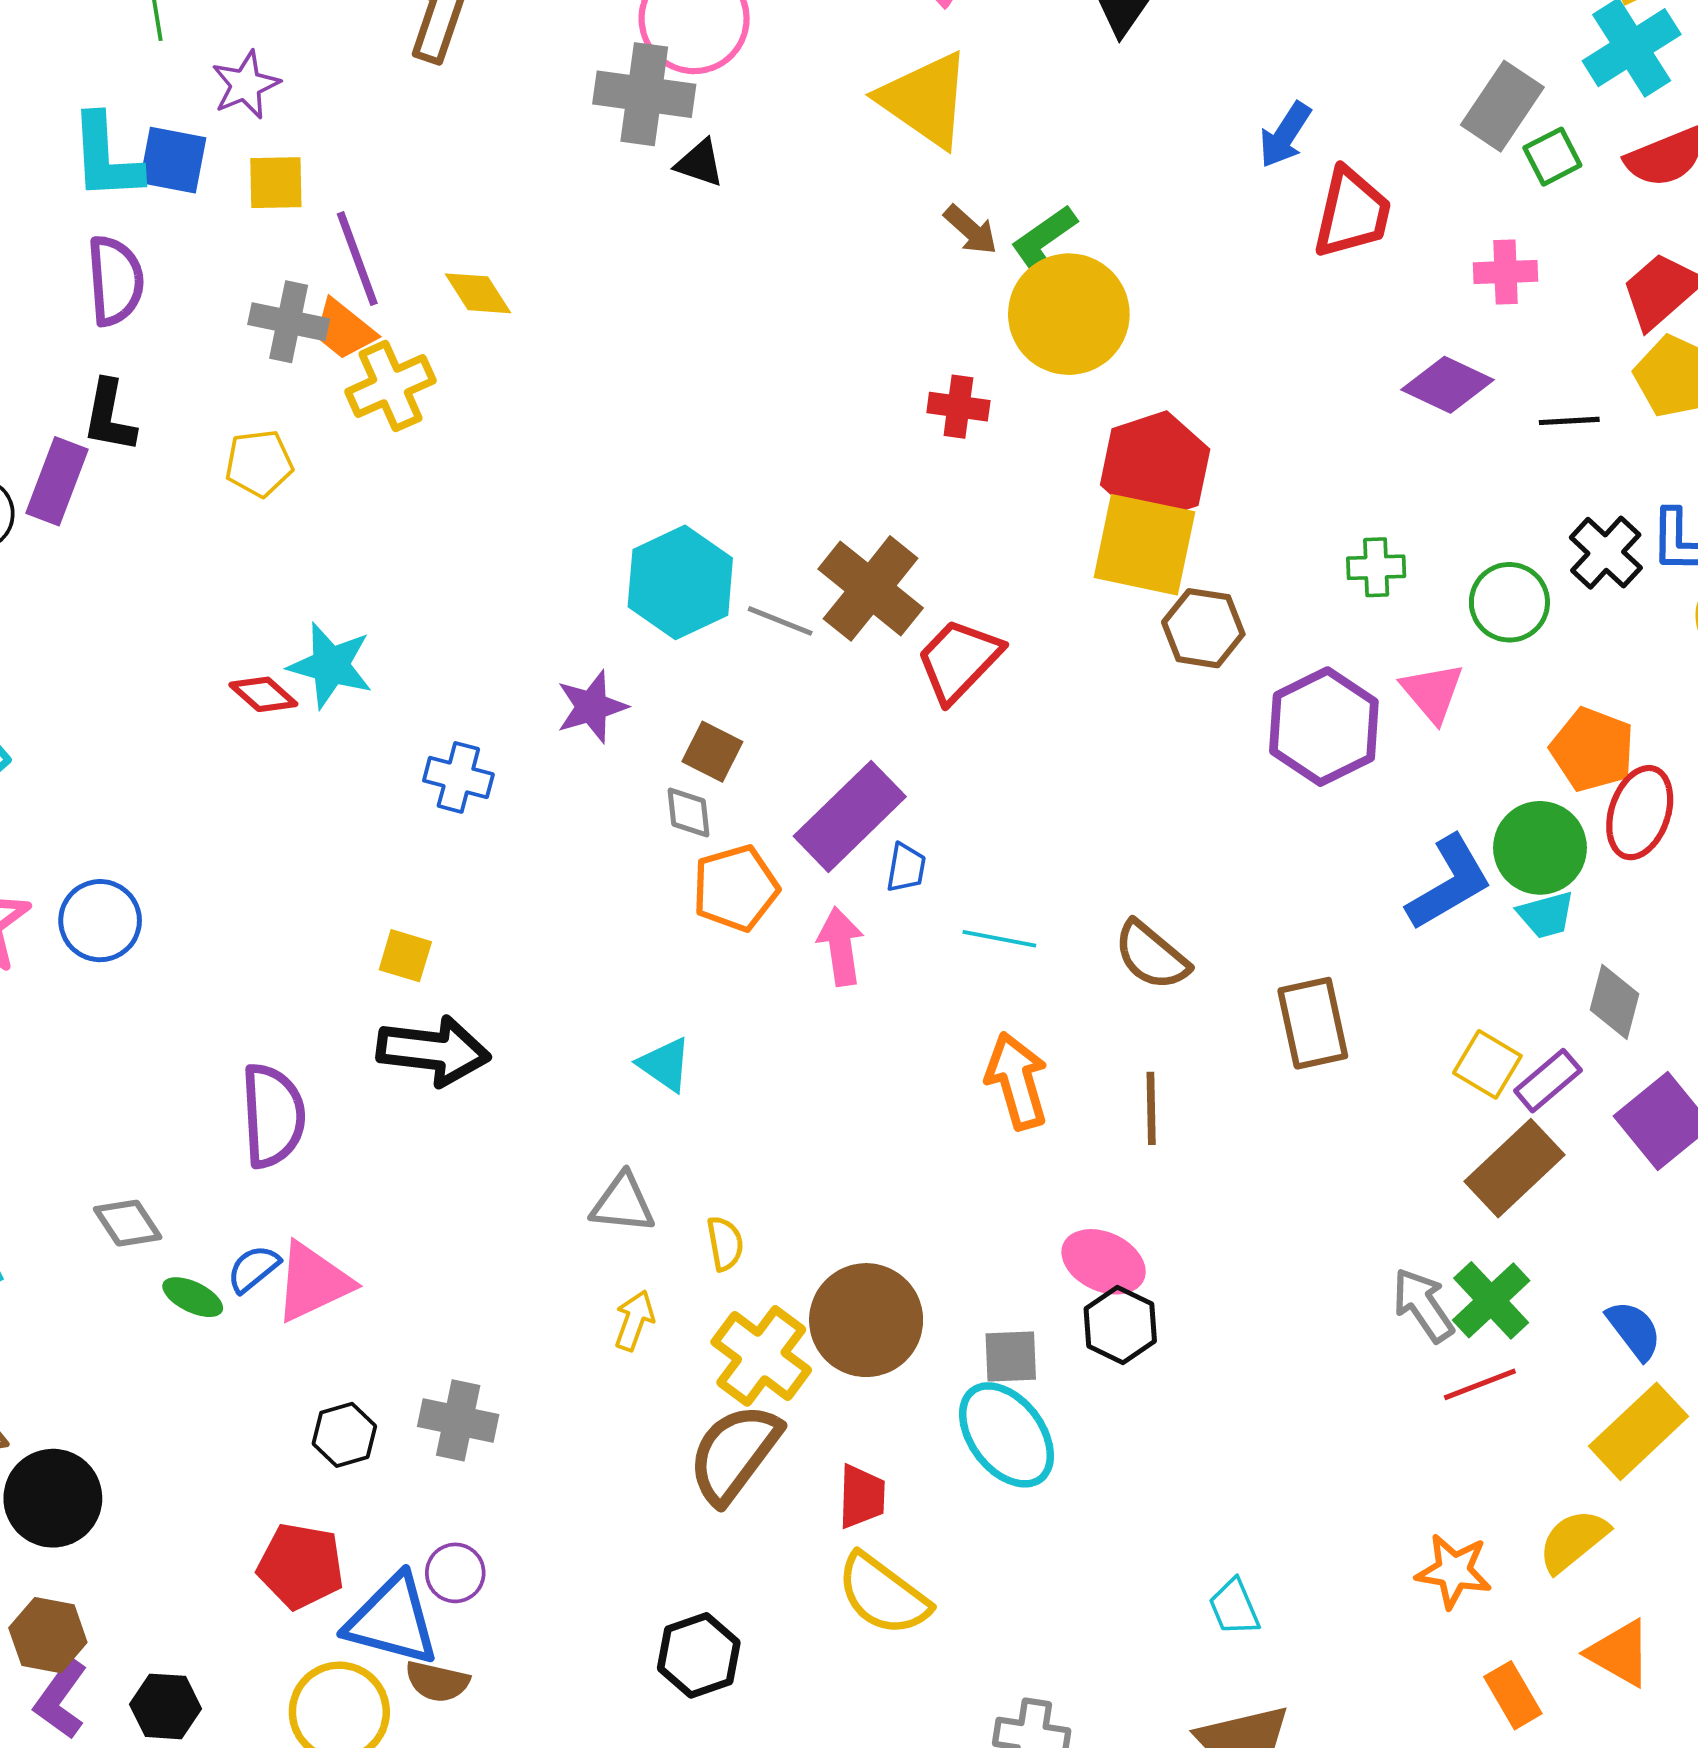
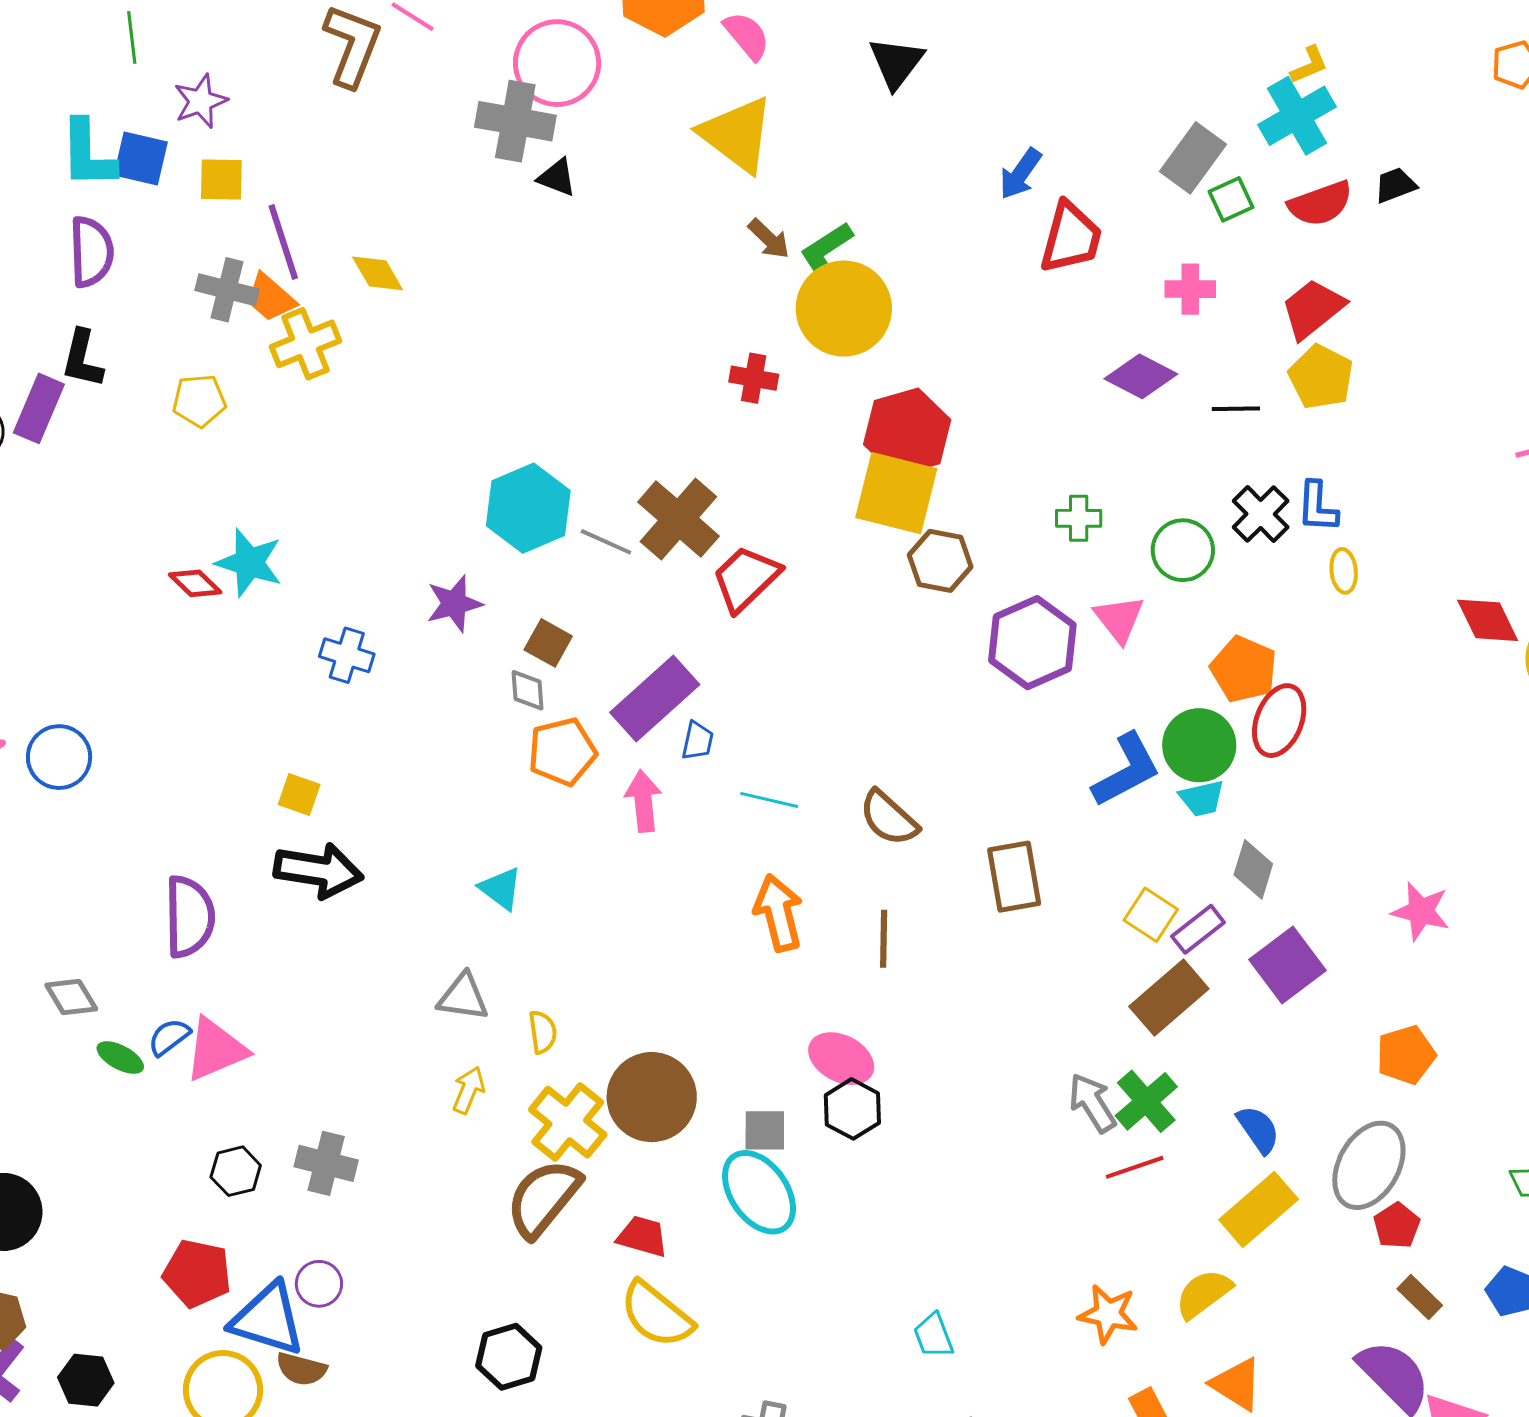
red trapezoid: (862, 1497) -> (643, 1236), turned -78

